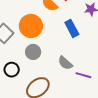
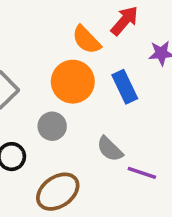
orange circle: (31, 26) -> (73, 82), moved

